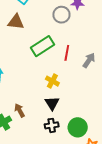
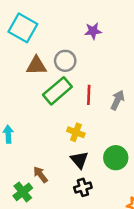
gray circle: (61, 15) -> (65, 61), moved
brown triangle: (16, 22) -> (36, 66), moved
green circle: (78, 127) -> (116, 158), moved

